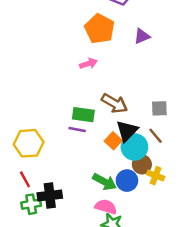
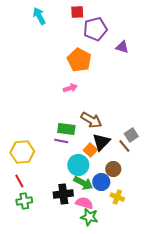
purple triangle: (142, 36) -> (122, 47), moved, turned 40
gray square: (159, 108) -> (131, 135), moved, turned -32
cyan circle: (134, 147) -> (78, 165), moved
yellow cross: (156, 176) -> (117, 197), moved
black cross: (50, 195) -> (63, 194), moved

